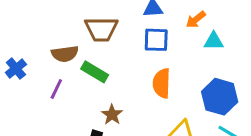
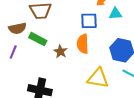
blue square: (156, 40) -> (89, 21), moved
brown star: (112, 115) -> (60, 51), moved

